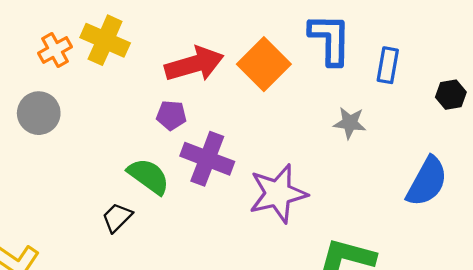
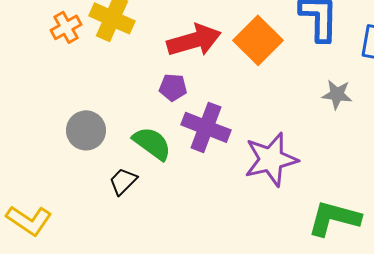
gray circle: (39, 113) -> (86, 130), moved

